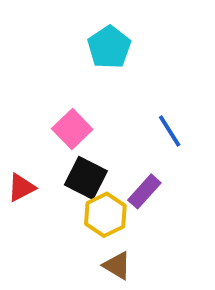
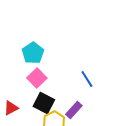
cyan pentagon: (109, 47) -> (33, 53), moved

